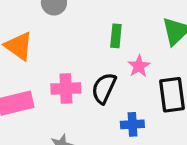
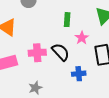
black semicircle: (104, 88) -> (61, 52), turned 114

